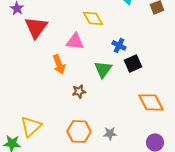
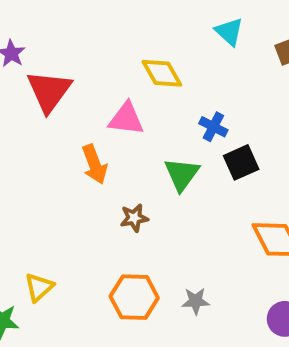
yellow triangle: (31, 126) -> (39, 287), size x0.7

